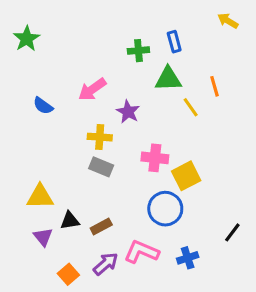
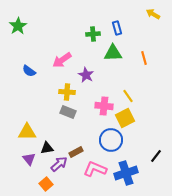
yellow line: (191, 107) -> (128, 96), moved
brown rectangle: (101, 227) -> (76, 152), moved
blue cross: (188, 258) -> (126, 173), size x1.6
purple arrow: (106, 264) -> (59, 164), moved

